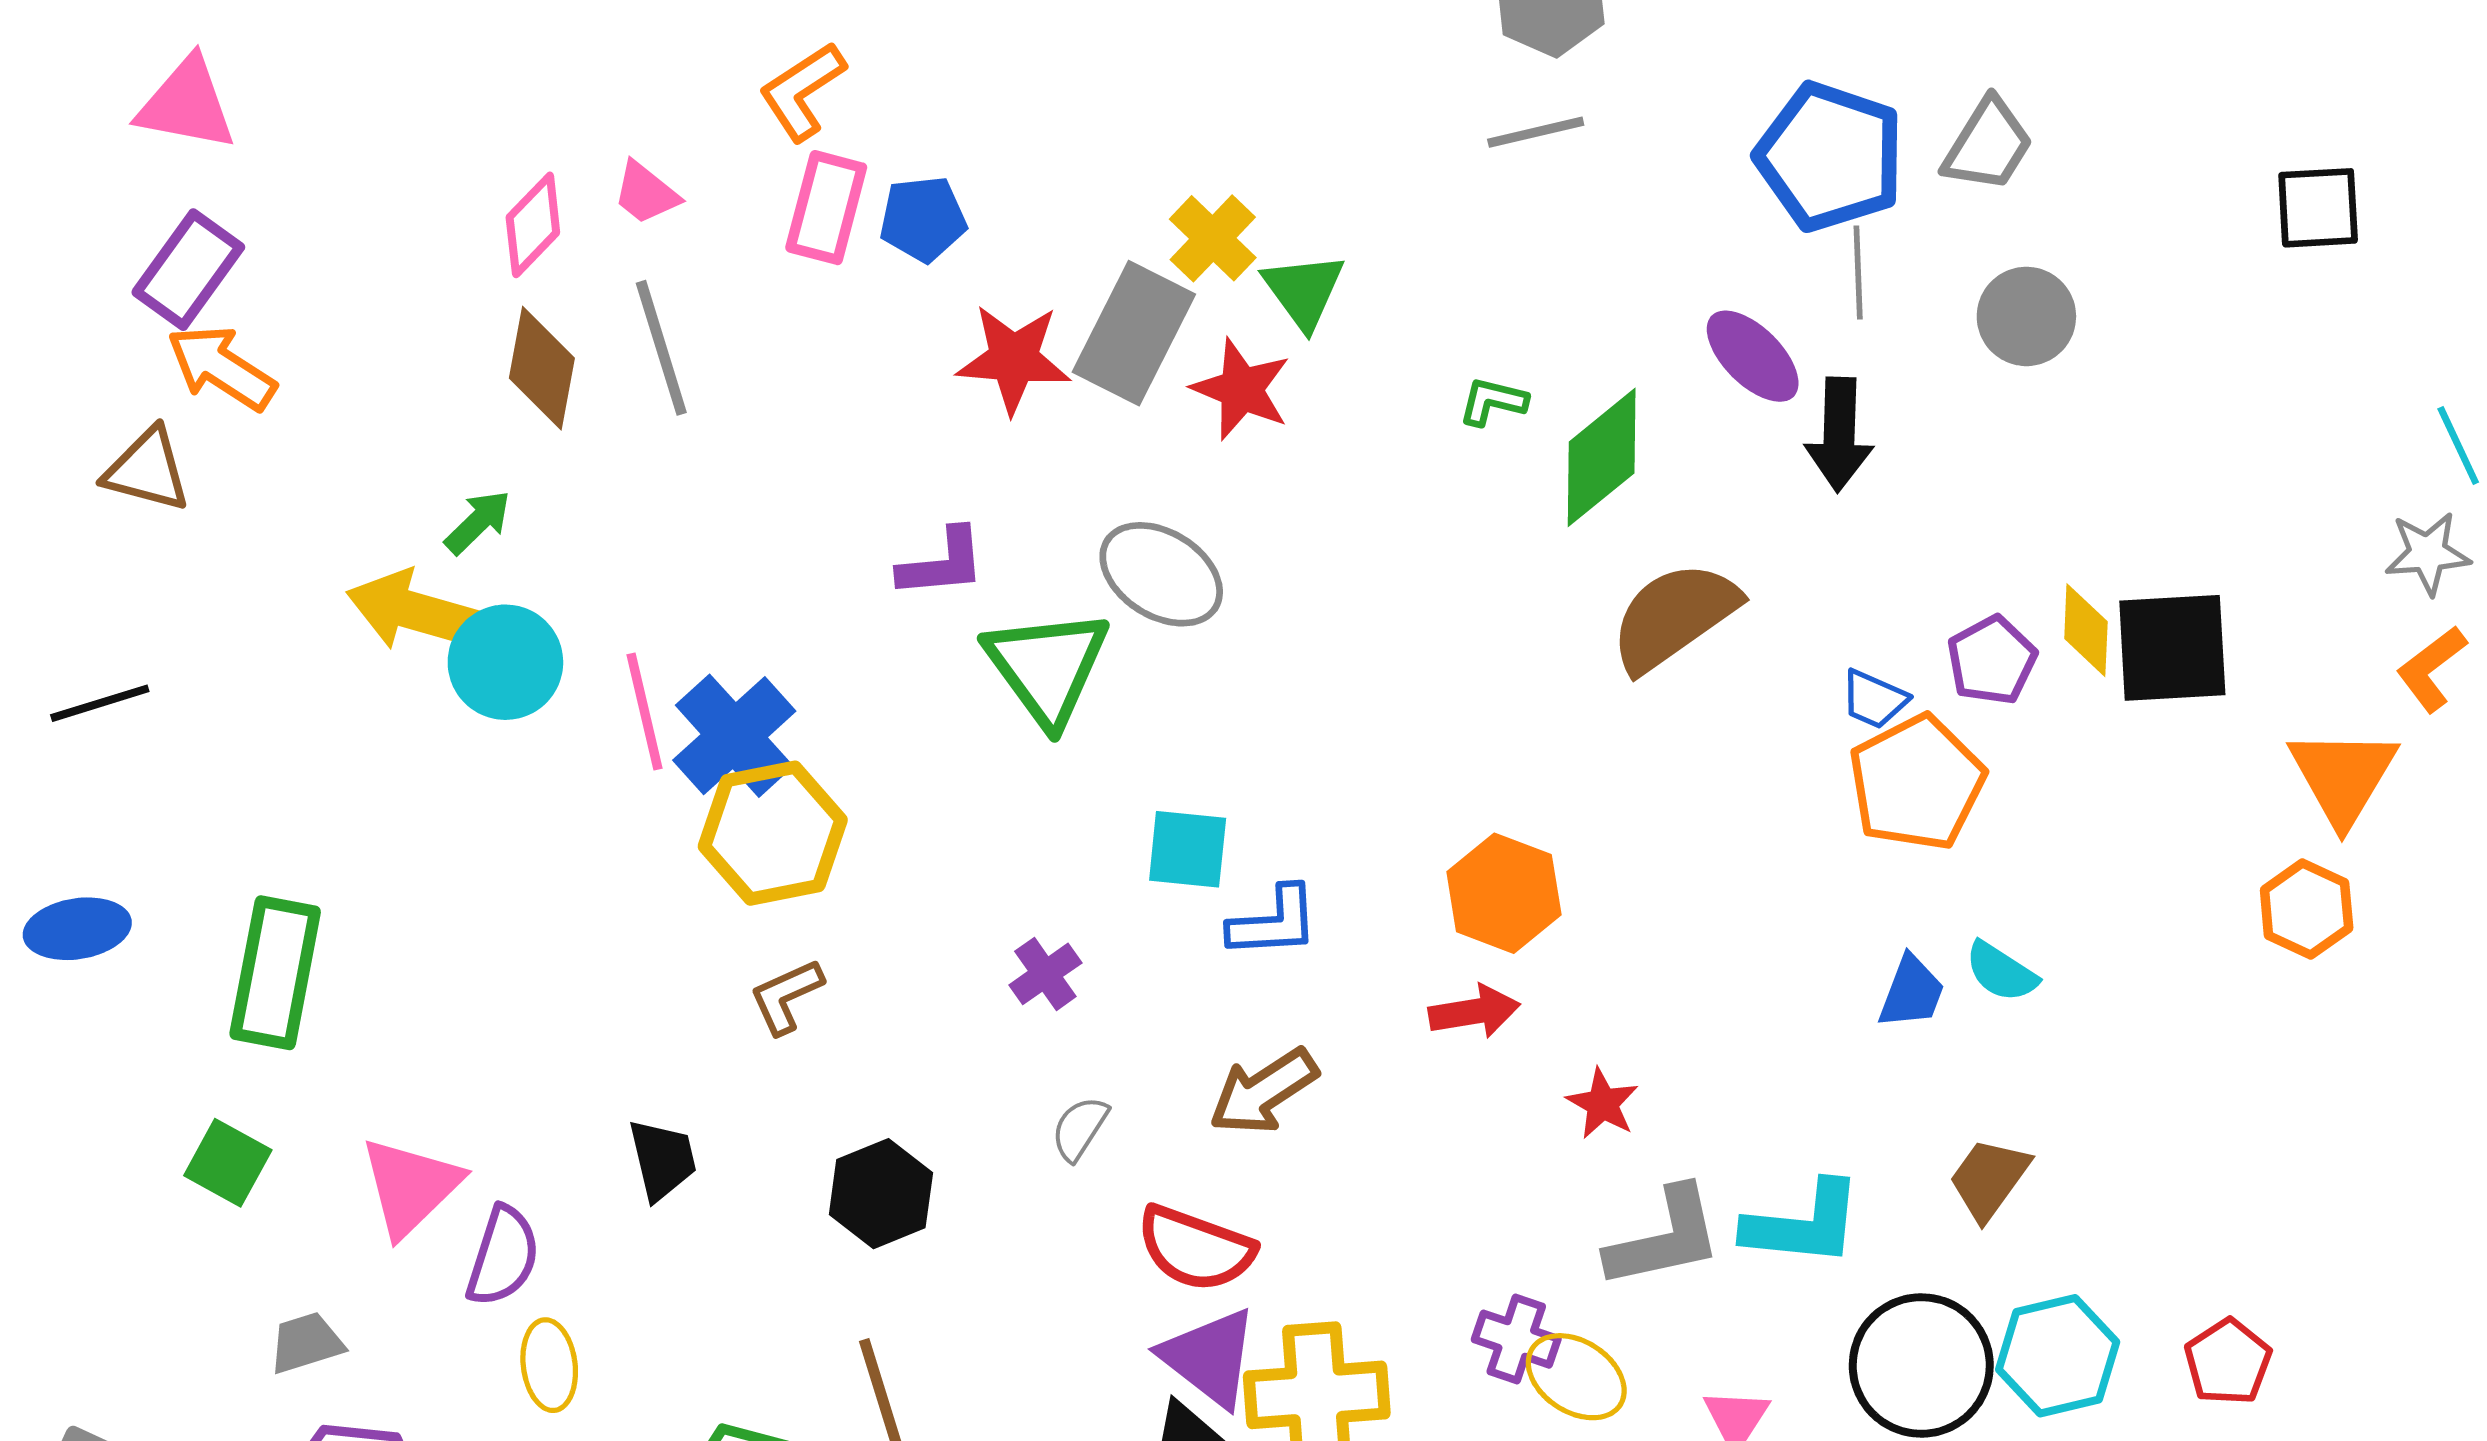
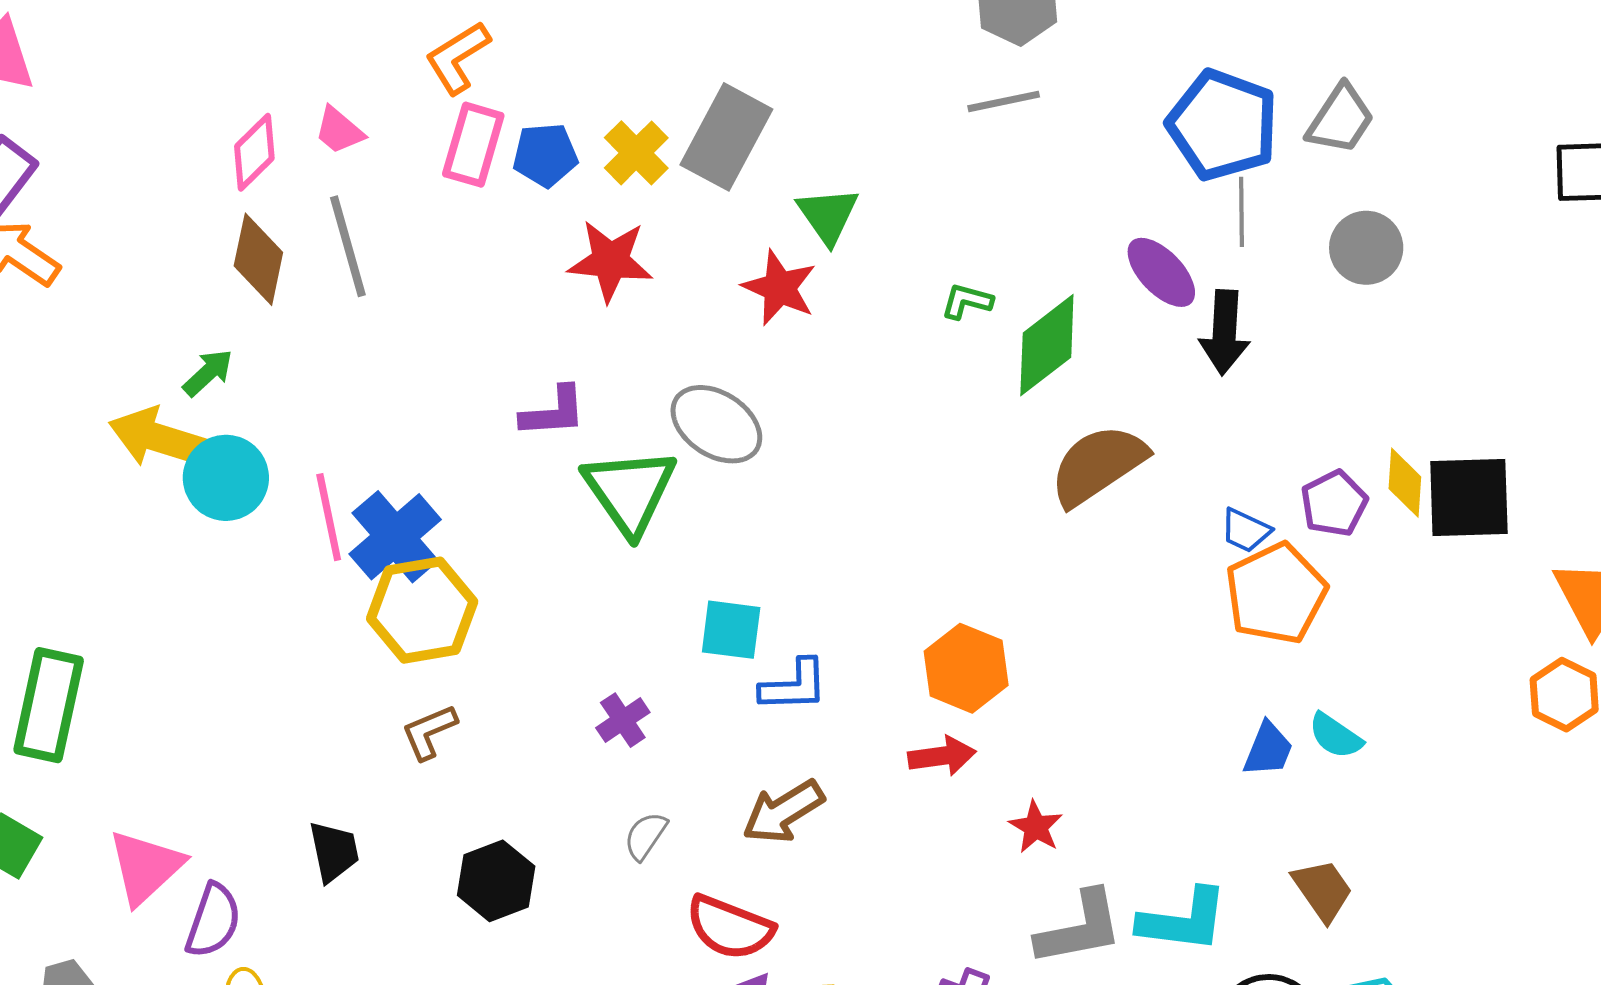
yellow cross: (1213, 238) -> (636, 153), moved
gray rectangle: (1134, 333) -> (726, 137), moved
brown trapezoid: (1989, 1179) -> (1323, 890), turned 108

